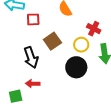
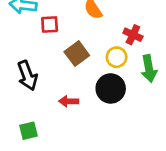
black arrow: (31, 57) -> (27, 76), moved
red arrow: (33, 84) -> (69, 101), moved

